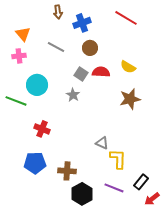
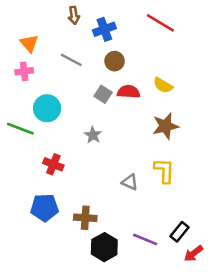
gray star: (73, 95) -> (93, 135), moved
yellow L-shape: (118, 159) -> (164, 171), moved

